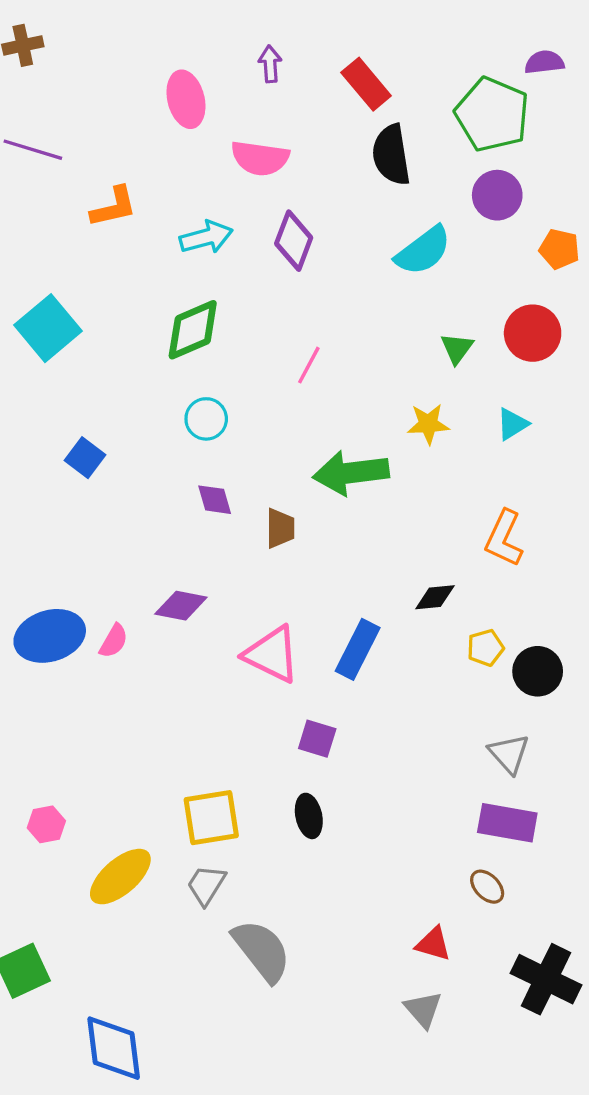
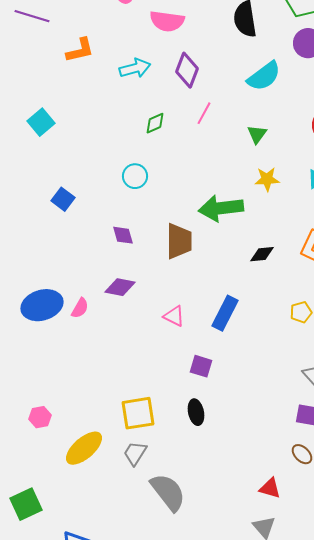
cyan square: (48, 328) -> (41, 122), size x0.7
green diamond: (193, 330) -> (155, 123), moved, size x0.6
green triangle: (457, 348) -> (257, 134), moved
pink line: (309, 365) -> (204, 113), moved
purple diamond: (215, 500) -> (123, 235), moved
brown trapezoid: (280, 528) -> (179, 241), size x1.5
black diamond: (435, 597) -> (262, 254), moved
pink triangle: (272, 654) -> (174, 316), size x0.6

